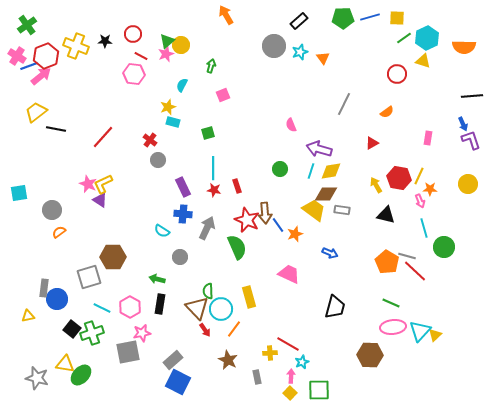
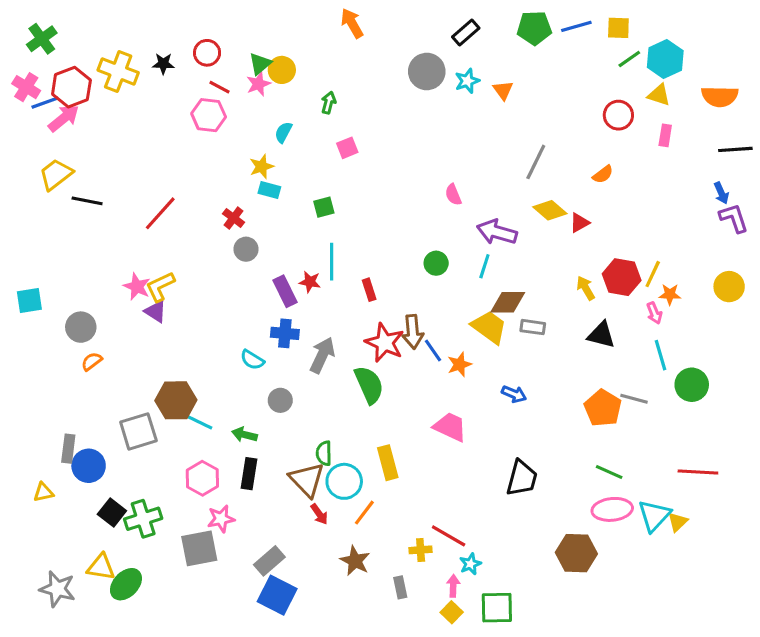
orange semicircle: (464, 47) -> (720, 96), moved
pink rectangle: (428, 138) -> (665, 135), moved
yellow diamond: (331, 171) -> (550, 210), moved, turned 50
red star: (214, 190) -> (310, 282), moved
red line: (415, 271) -> (698, 472), moved, turned -40
cyan line: (102, 308) -> (199, 422), moved

